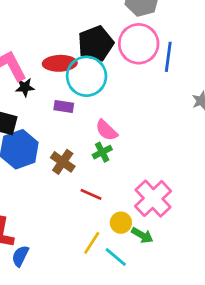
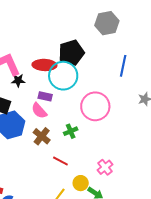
pink circle: (139, 44) -> (95, 106), moved
pink semicircle: (106, 130) -> (39, 111), moved
pink cross: (153, 199) -> (105, 167), size x0.6

